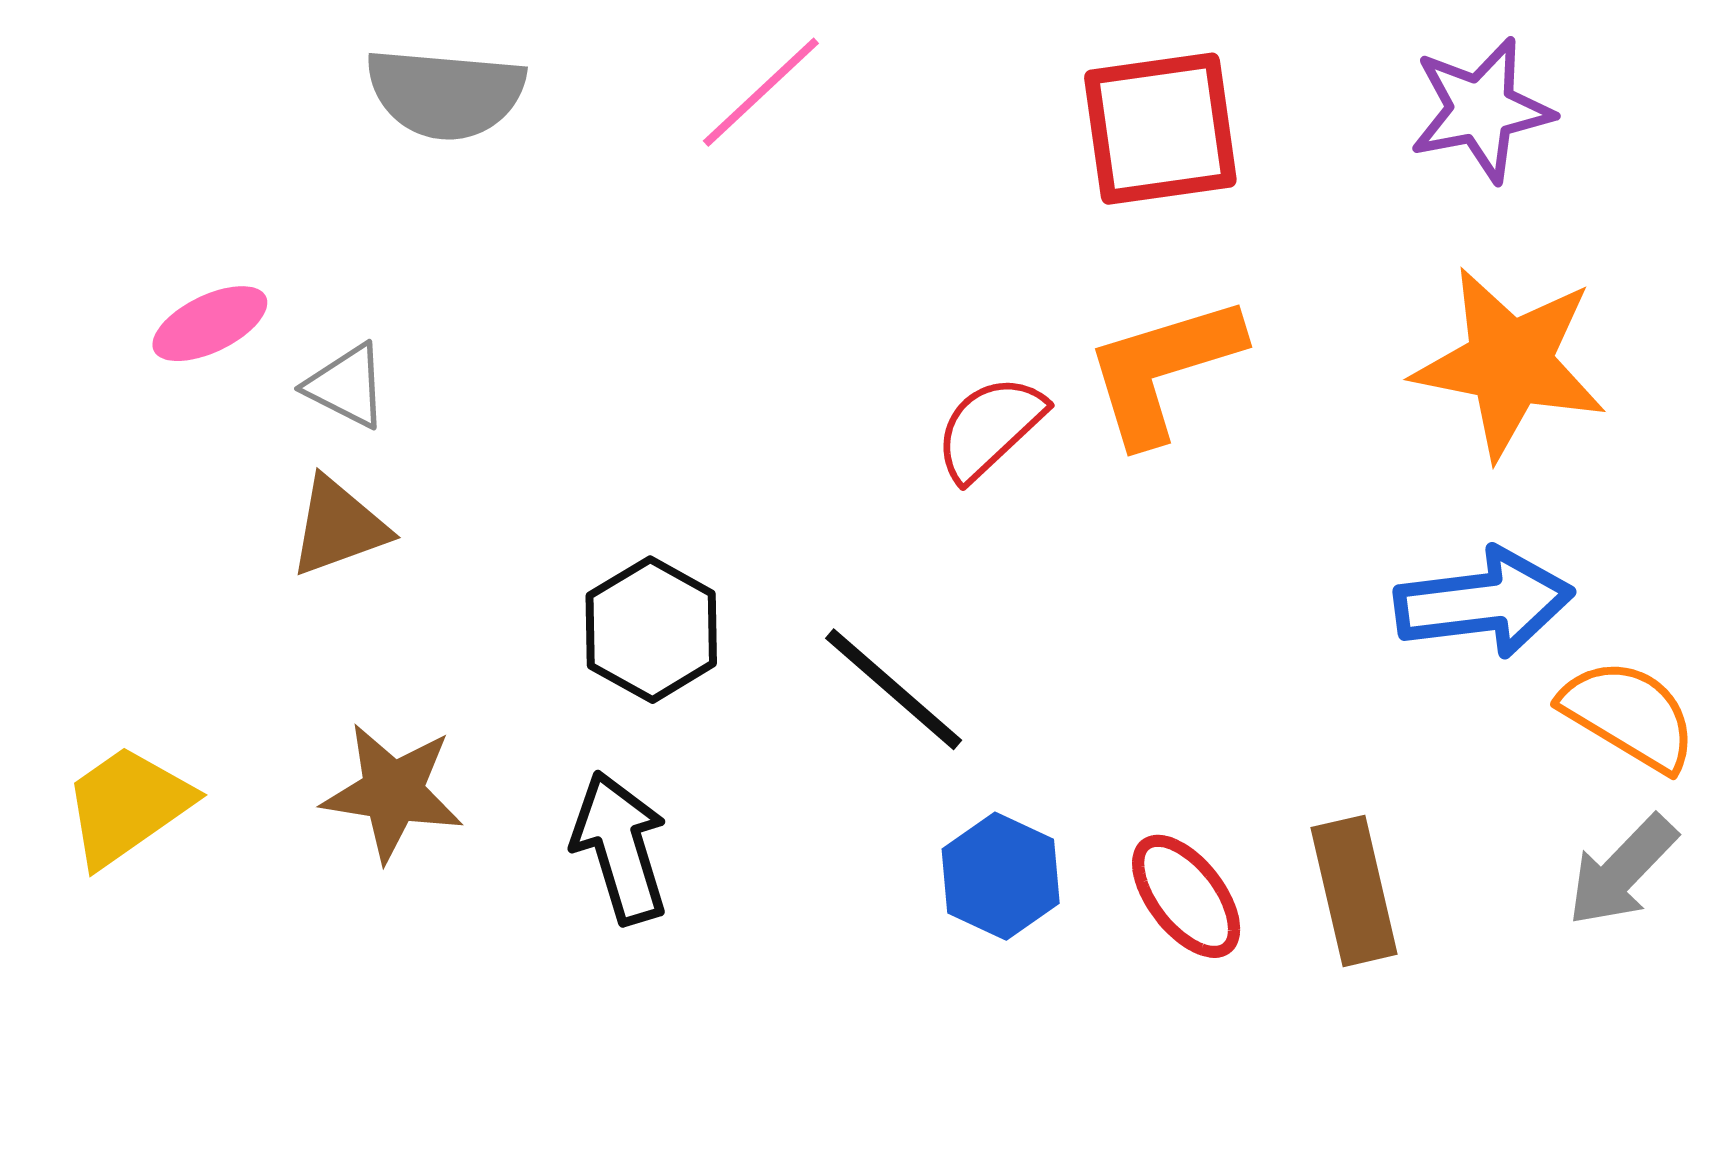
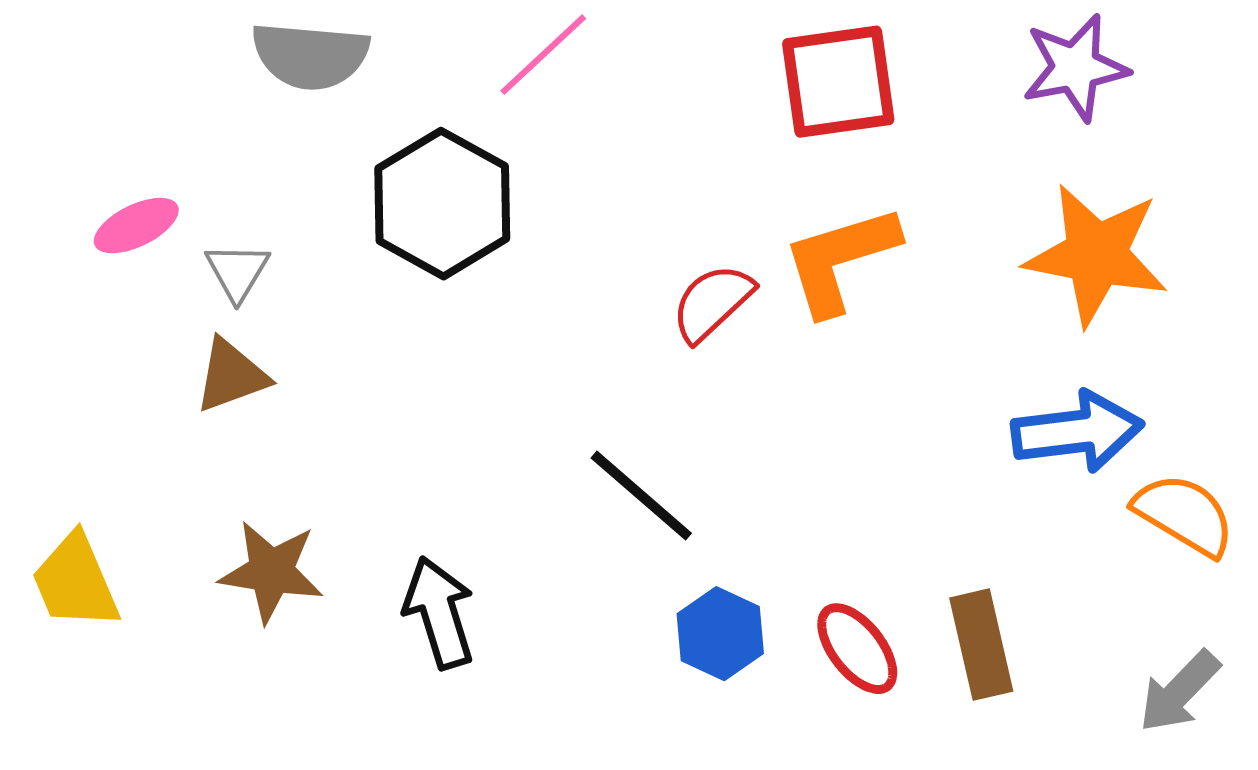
gray triangle: (347, 386) -> (237, 272), turned 34
black hexagon: (651, 630) -> (442, 204), moved, size x1.4
yellow trapezoid: (127, 806) -> (75, 582), turned -78
gray arrow: (1622, 871) -> (1179, 692), moved

